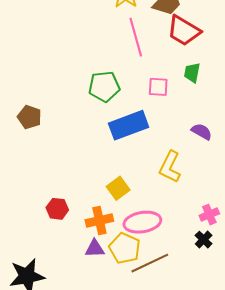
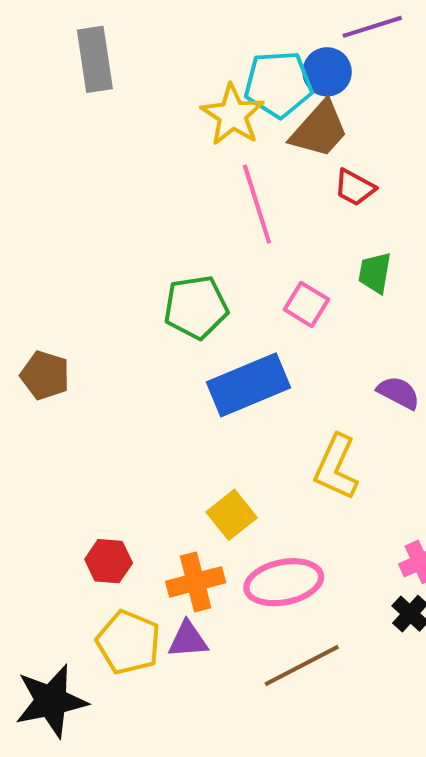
red trapezoid: (184, 31) -> (355, 187), size x0.6
pink square: (158, 87) -> (306, 304), turned 30
yellow pentagon: (125, 248) -> (128, 642), moved

